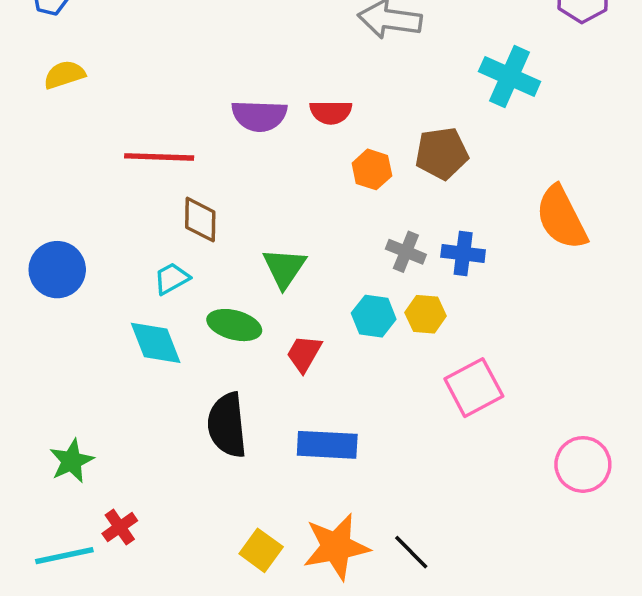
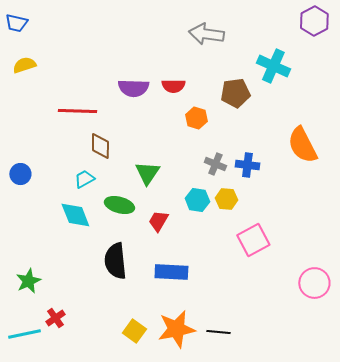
brown pentagon: (442, 153) -> (235, 93), moved
blue circle: (57, 270) -> (20, 174), size x0.7
black line: (411, 552) -> (218, 332), turned -40

